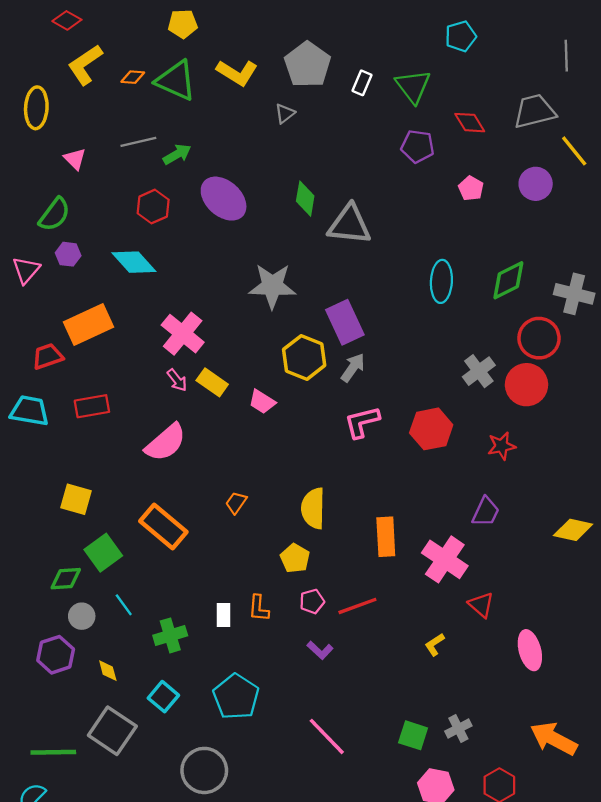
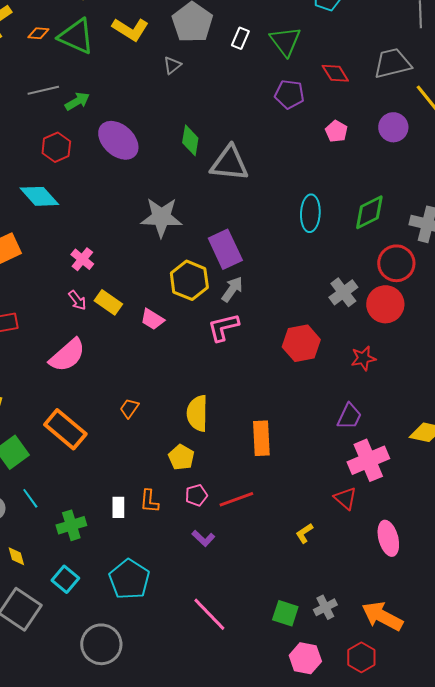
pink cross: (183, 334) -> (82, 259), size x0.6
pink L-shape: (362, 422) -> (223, 327), moved
pink cross: (445, 559) -> (368, 460), moved, turned 33
orange arrow: (554, 739) -> (382, 616), moved

